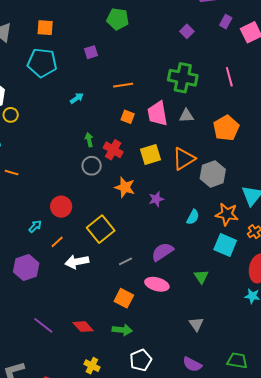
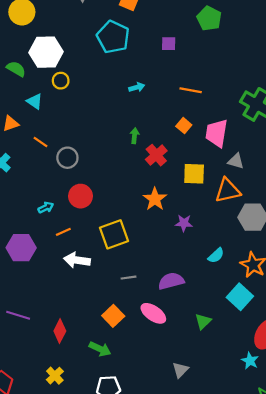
gray triangle: (186, 116) -> (236, 161), moved
gray circle: (92, 166) -> (67, 158), moved
purple line: (43, 325) -> (18, 315), turned -40
red diamond: (83, 327) -> (60, 331), turned 50

